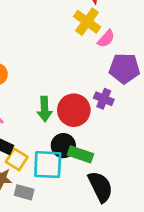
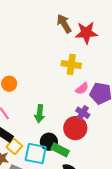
yellow cross: (87, 22) -> (71, 64), moved, turned -36
pink semicircle: (106, 39) -> (82, 89), moved
red circle: (74, 110) -> (75, 128), moved

